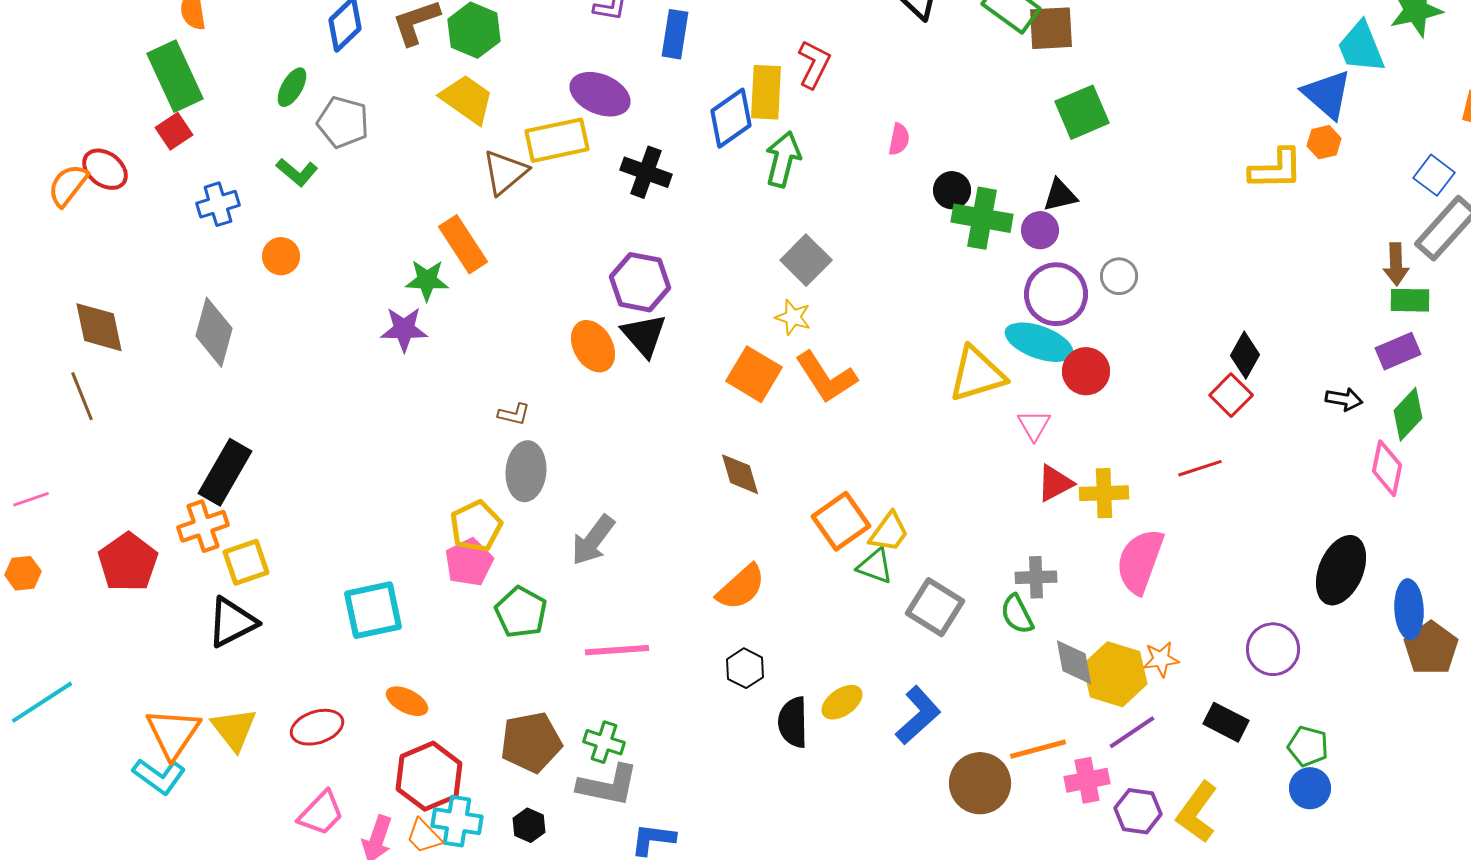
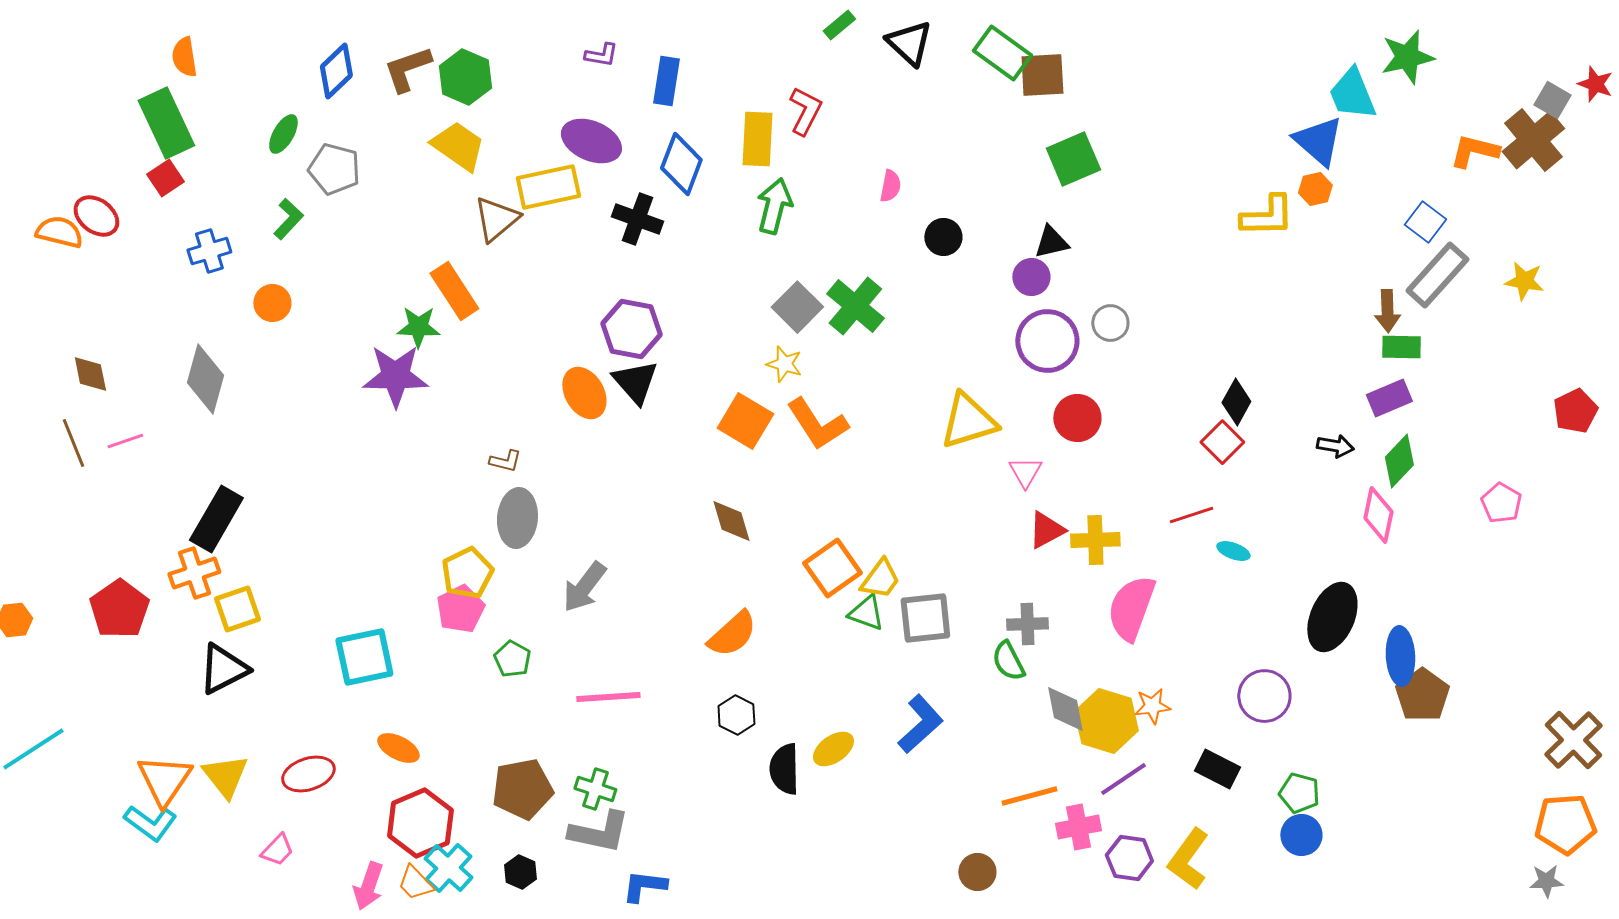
blue diamond: (731, 118) -> (681, 164), moved, turned -34
green L-shape: (297, 172) -> (288, 219), turned -87
orange semicircle: (68, 185) -> (59, 232), turned 66
green cross: (982, 218) -> (855, 306), moved, turned 30
brown diamond: (99, 327) -> (90, 374), size x0.7
purple star: (404, 329) -> (395, 376), size x1.4
cyan ellipse: (1039, 342) -> (1233, 551), moved, size x0.5
pink line: (31, 499) -> (125, 441), moved
gray square: (935, 607) -> (925, 618), moved, turned -38
green pentagon: (521, 612) -> (512, 659), size x0.7
blue L-shape: (918, 715) -> (920, 724), moved
brown circle: (980, 783) -> (977, 872), moved, size x0.6
pink trapezoid: (321, 813) -> (277, 850), moved, size x0.7
cyan cross: (457, 821) -> (448, 868), turned 33

